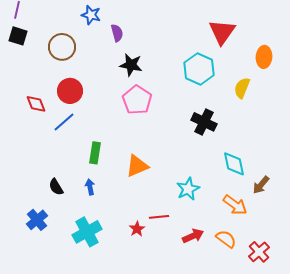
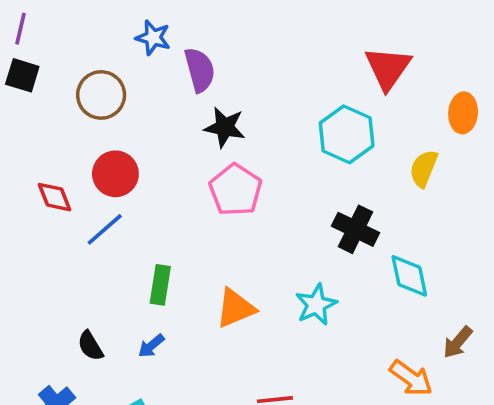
purple semicircle: (117, 33) -> (200, 70), size x1.4
cyan diamond: (234, 164) -> (409, 276), moved
blue arrow: (90, 187) -> (151, 346), turned -119
cyan star: (188, 189) -> (316, 305), moved

